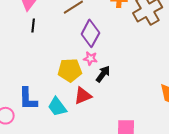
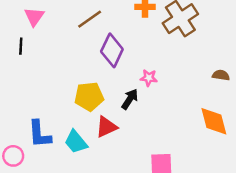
black line: (33, 26) -> (21, 46), moved
pink star: (90, 58) -> (149, 78), moved

